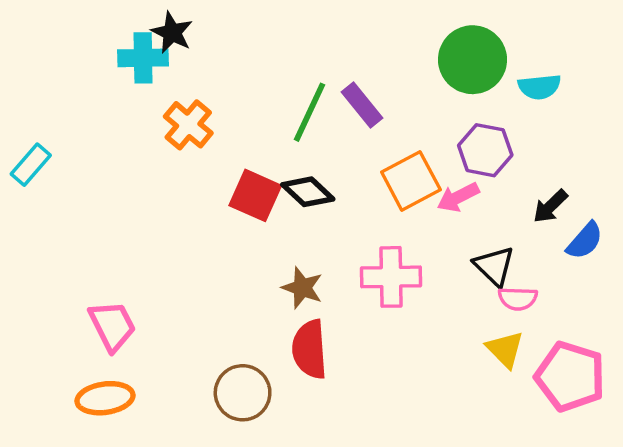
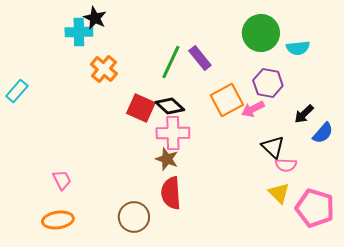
pink cross: (391, 277) -> (173, 133), moved
pink trapezoid: (112, 326) -> (62, 180), size x0.7

